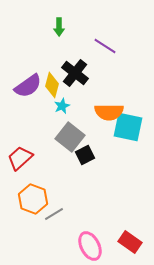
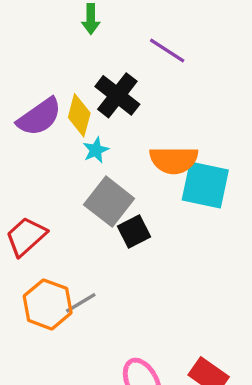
gray line: (54, 214) -> (81, 303), moved

